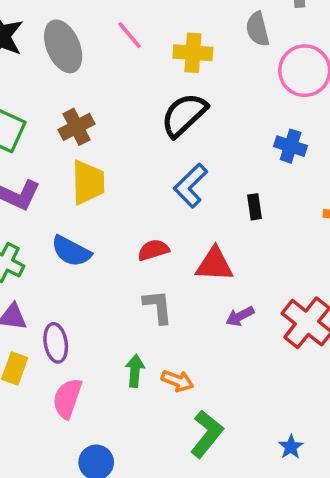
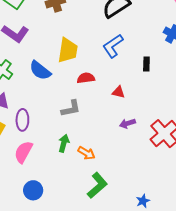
yellow trapezoid: (88, 182) -> (68, 50), moved
red triangle: (214, 264) -> (118, 92), size x0.6
gray L-shape: (158, 307) -> (71, 109), moved, turned 75

